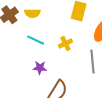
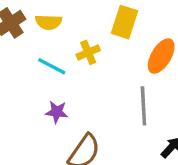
yellow cross: (65, 43) -> (88, 52), moved

